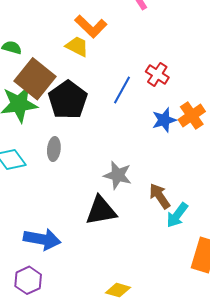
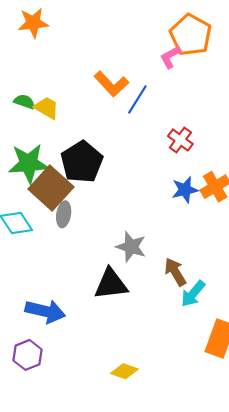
yellow trapezoid: (77, 46) -> (47, 108), moved
brown square: (35, 79) -> (51, 188), moved
blue line: (122, 90) -> (137, 99), moved

